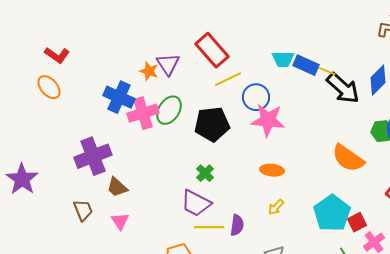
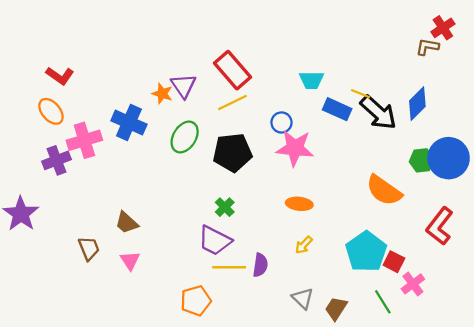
blue rectangle: (306, 65) -> (337, 109), moved
yellow line: (228, 79) -> (232, 102), moved
blue circle: (256, 97) -> (281, 122), size x0.7
pink cross: (143, 113) -> (84, 140), moved
purple cross: (93, 156) -> (57, 160), moved, size x0.7
red square: (357, 222) -> (394, 262), turned -36

